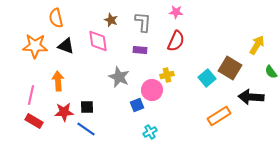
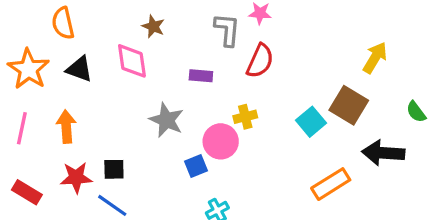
gray L-shape: (143, 22) -> (227, 30), moved
yellow arrow: (257, 45) -> (375, 58), moved
orange star: (35, 46) -> (28, 69), turned 30
pink line: (31, 95) -> (22, 128), moved

